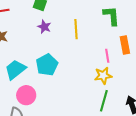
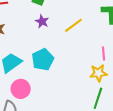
yellow line: (76, 29) -> (74, 25), turned 54

